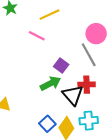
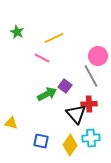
green arrow: (51, 83) -> (47, 94), moved
blue square: (47, 124) -> (41, 141), moved, turned -35

